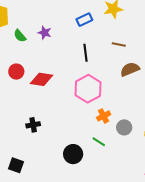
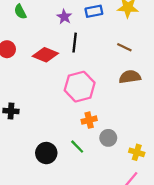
purple star: (45, 33) -> (64, 17), moved
black line: (85, 53) -> (75, 43), moved
red diamond: (41, 79) -> (45, 55), moved

